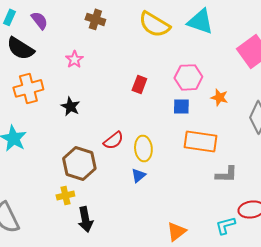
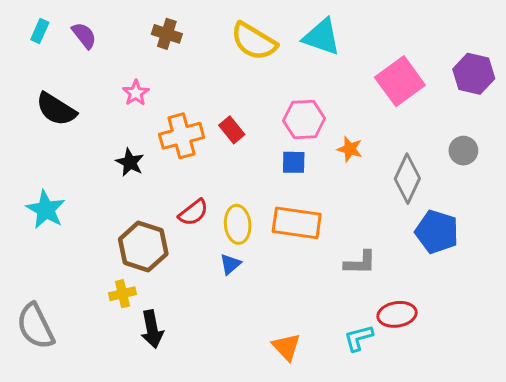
black semicircle: (20, 48) -> (56, 109), moved
red rectangle: (139, 84) -> (232, 130), turned -60
orange cross: (28, 88) -> (182, 136), moved
orange rectangle: (200, 141) -> (297, 223), moved
orange triangle: (176, 231) -> (286, 347), turned -35

